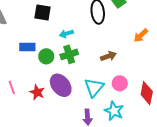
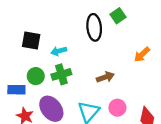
black square: (43, 13) -> (31, 41), moved
blue rectangle: (27, 47) -> (16, 90), moved

